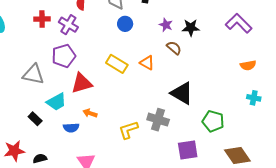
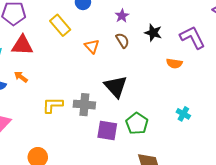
black star: (191, 28) -> (153, 33), moved
yellow rectangle: (117, 64) -> (60, 25), moved
orange semicircle: (248, 65) -> (174, 63), moved
gray cross: (158, 120) -> (84, 105), turned -30
purple square: (188, 150) -> (107, 130), moved

